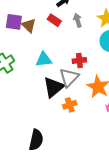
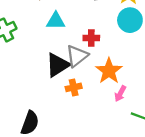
cyan triangle: (44, 59) -> (56, 21), moved

